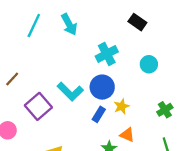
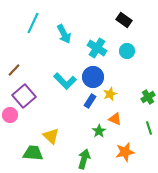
cyan arrow: (69, 24) -> (64, 34), moved
cyan cross: (107, 54) -> (97, 48), turned -30
cyan circle: (149, 64) -> (127, 51), moved
purple square: (38, 106) -> (24, 96), moved

